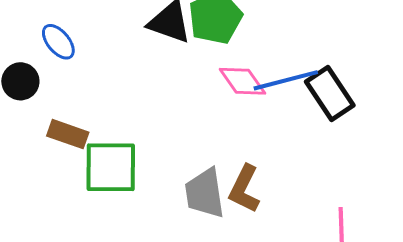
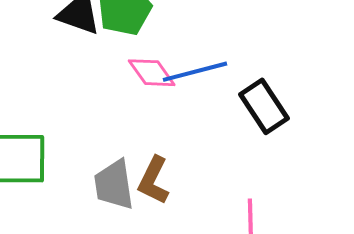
black rectangle: (330, 94) -> (264, 106), moved

